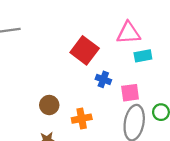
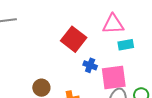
pink square: (130, 93) -> (114, 77), size x1.5

